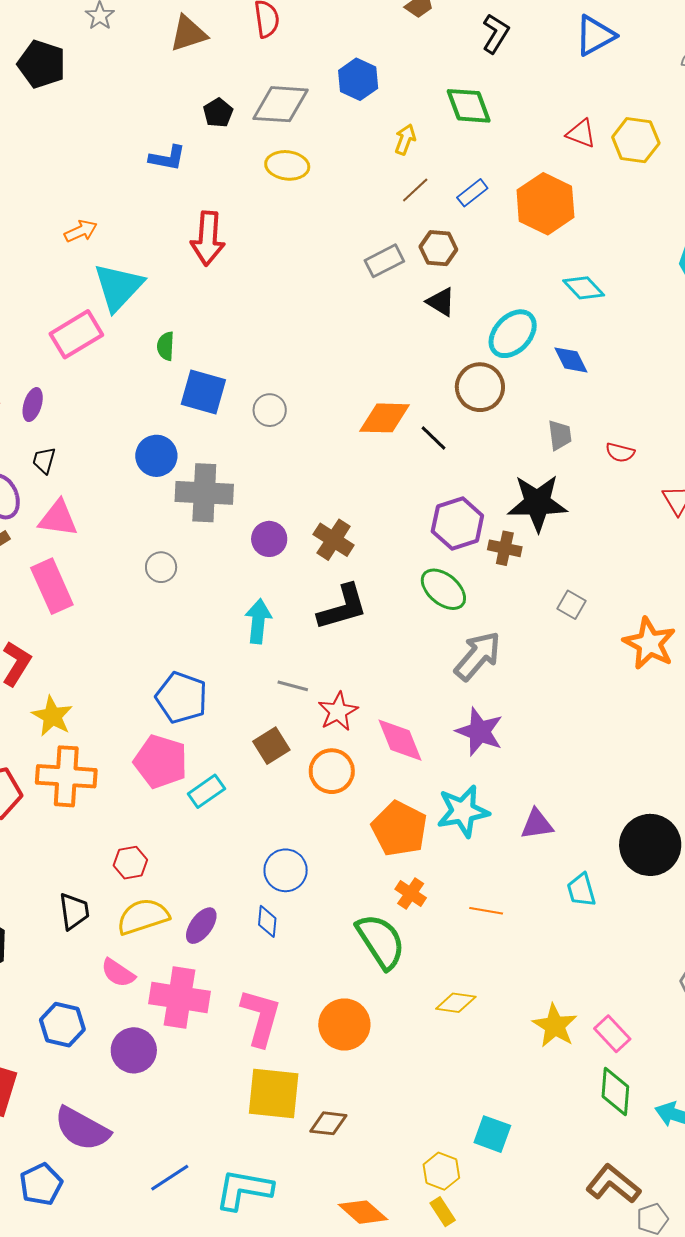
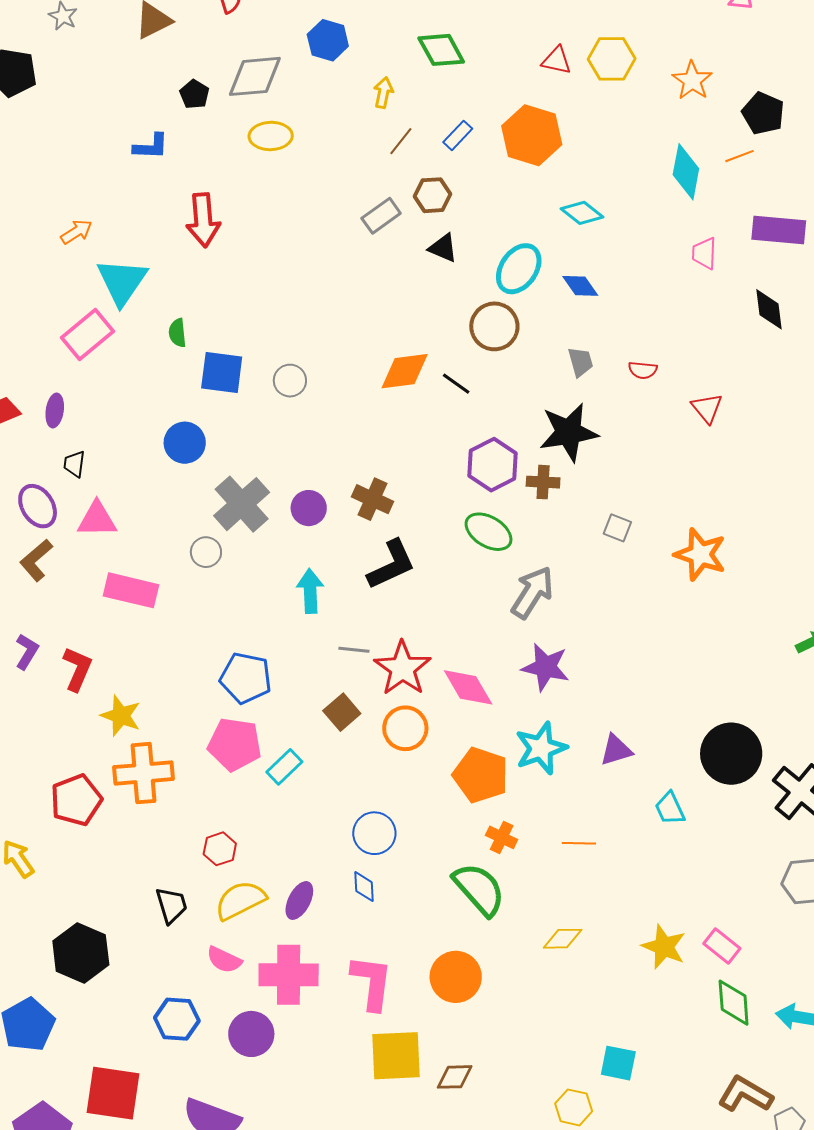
gray cross: (204, 493) -> (242, 504), moved, turned -36
pink rectangle: (52, 586) -> (131, 590), moved, turned -44
red star: (338, 711) -> (403, 668), size x1.4

